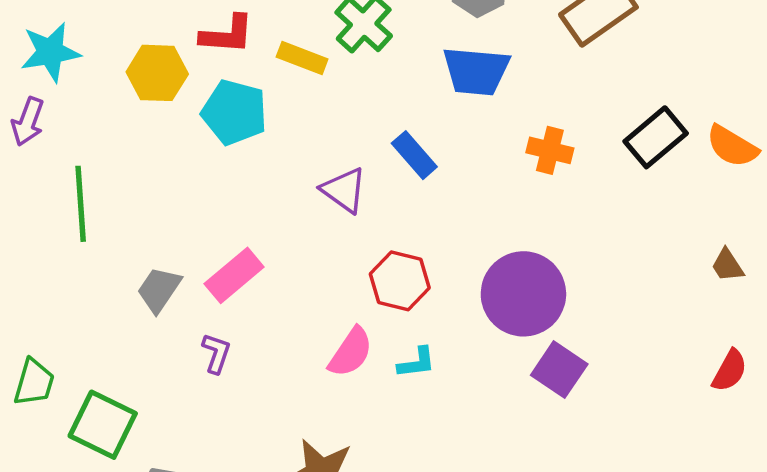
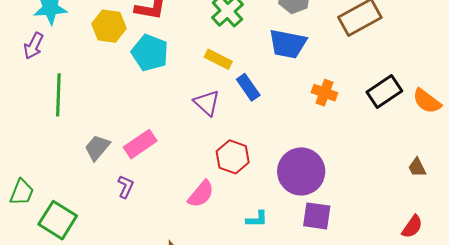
yellow rectangle: (302, 58) -> (218, 59), moved
cyan L-shape: (417, 363) -> (257, 219), moved
purple square: (559, 370) -> (317, 216), turned -32

